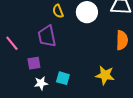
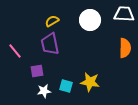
yellow semicircle: (58, 11) -> (52, 21), moved, turned 80
yellow star: (105, 75) -> (90, 82), moved

